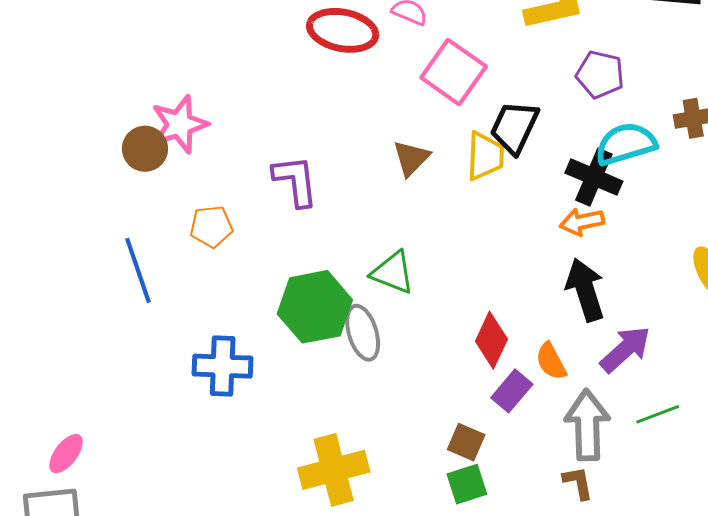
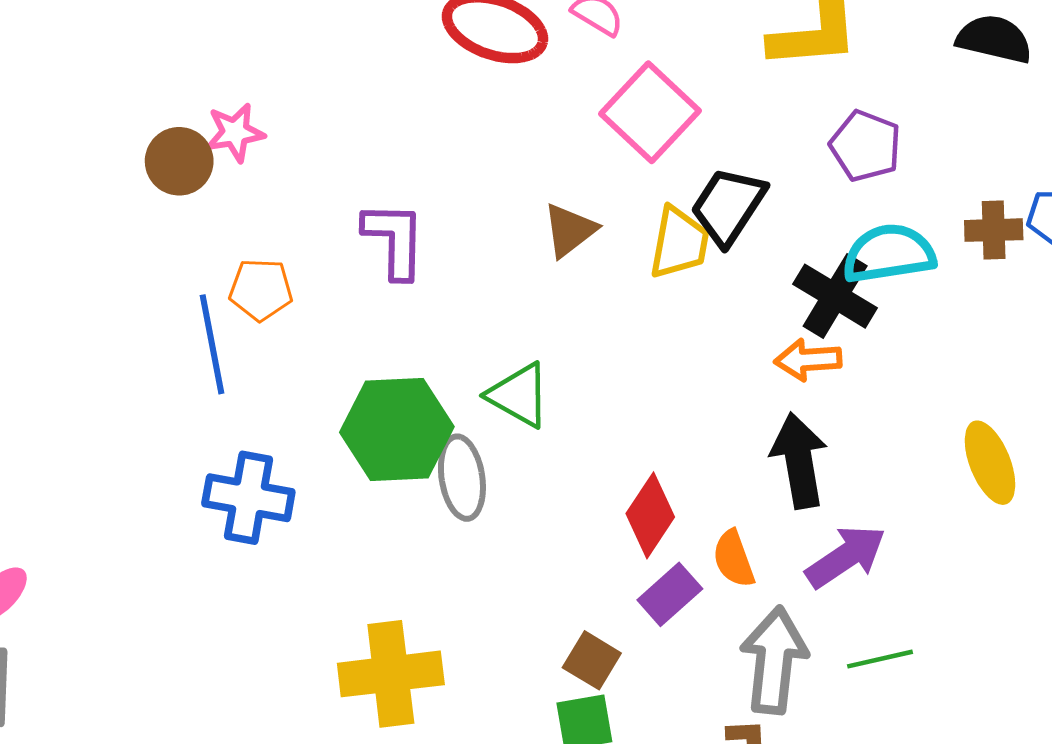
pink star: (179, 124) -> (235, 133), size x0.7
blue line: (138, 270) -> (212, 344), moved

